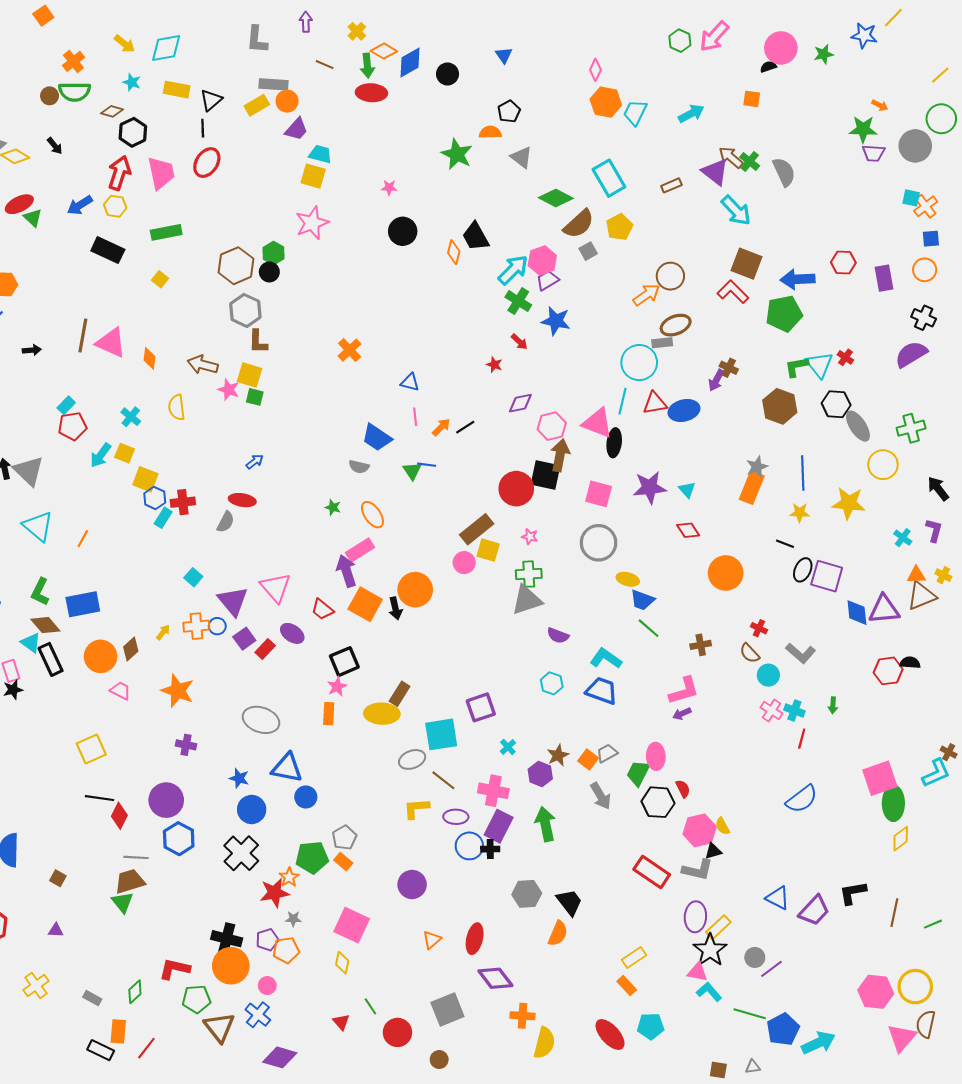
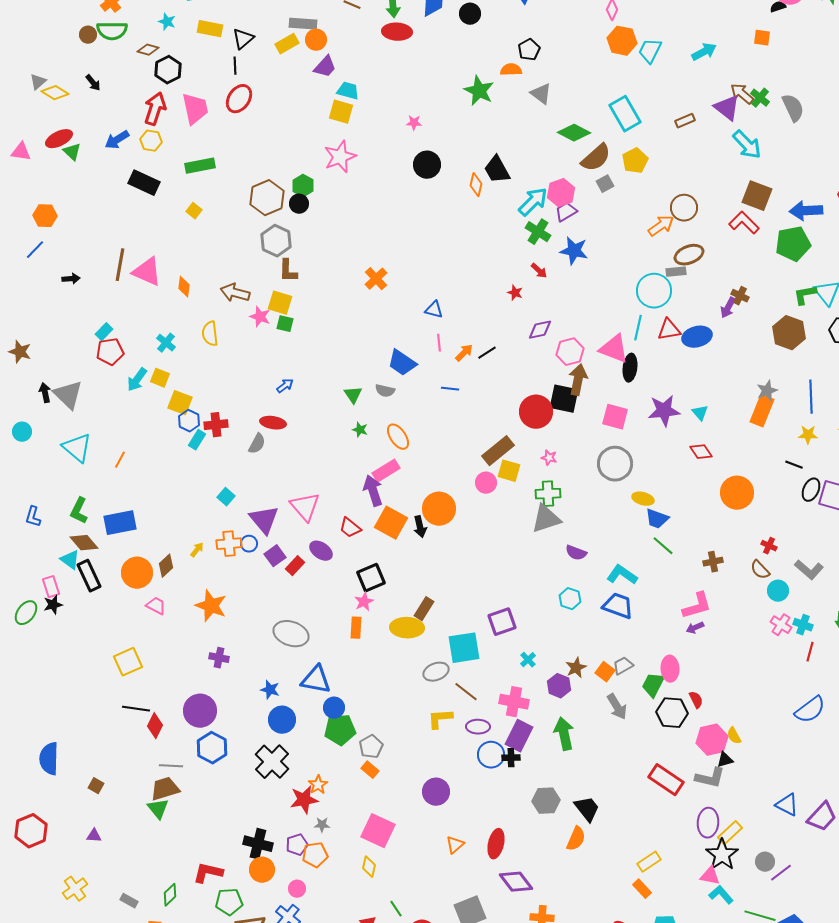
green triangle: (412, 471) -> (353, 395), moved
green pentagon: (312, 857) -> (340, 730), moved
orange circle: (231, 966) -> (262, 870), size x0.7

